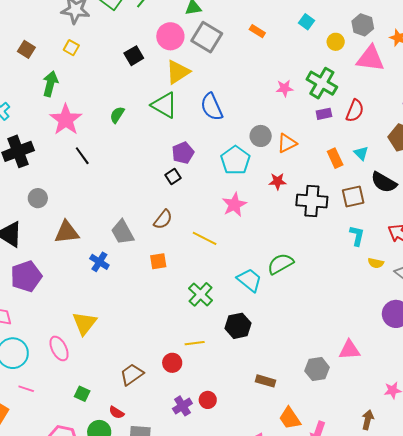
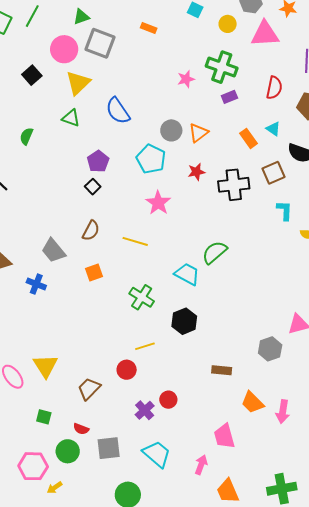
green triangle: (164, 105) -> (71, 118), size x0.7
red semicircle: (355, 111) -> (274, 88), moved
yellow triangle: (84, 323) -> (45, 366), moved

